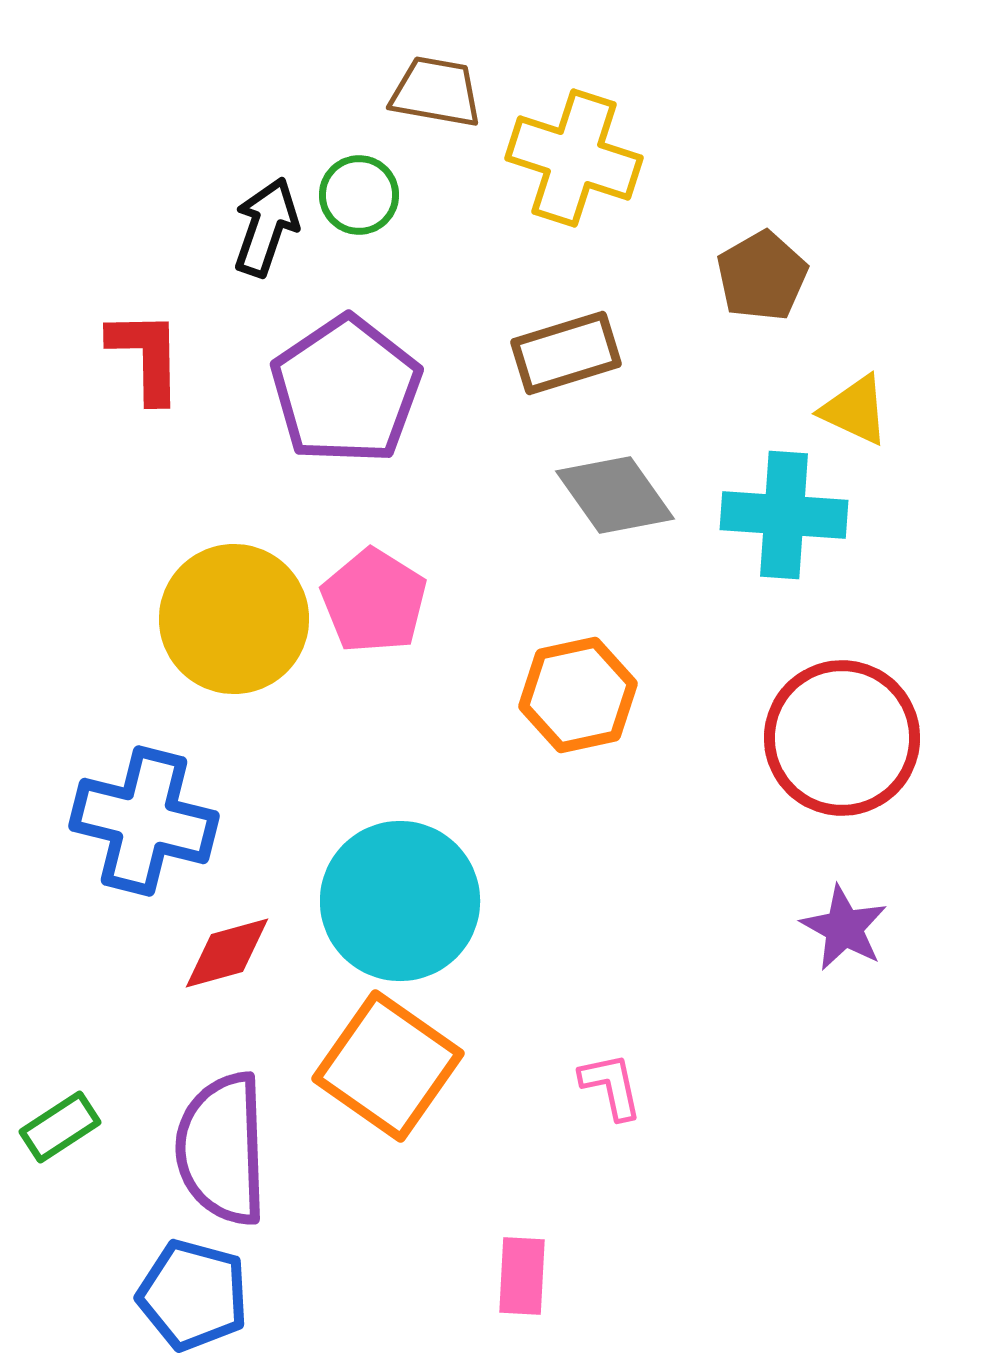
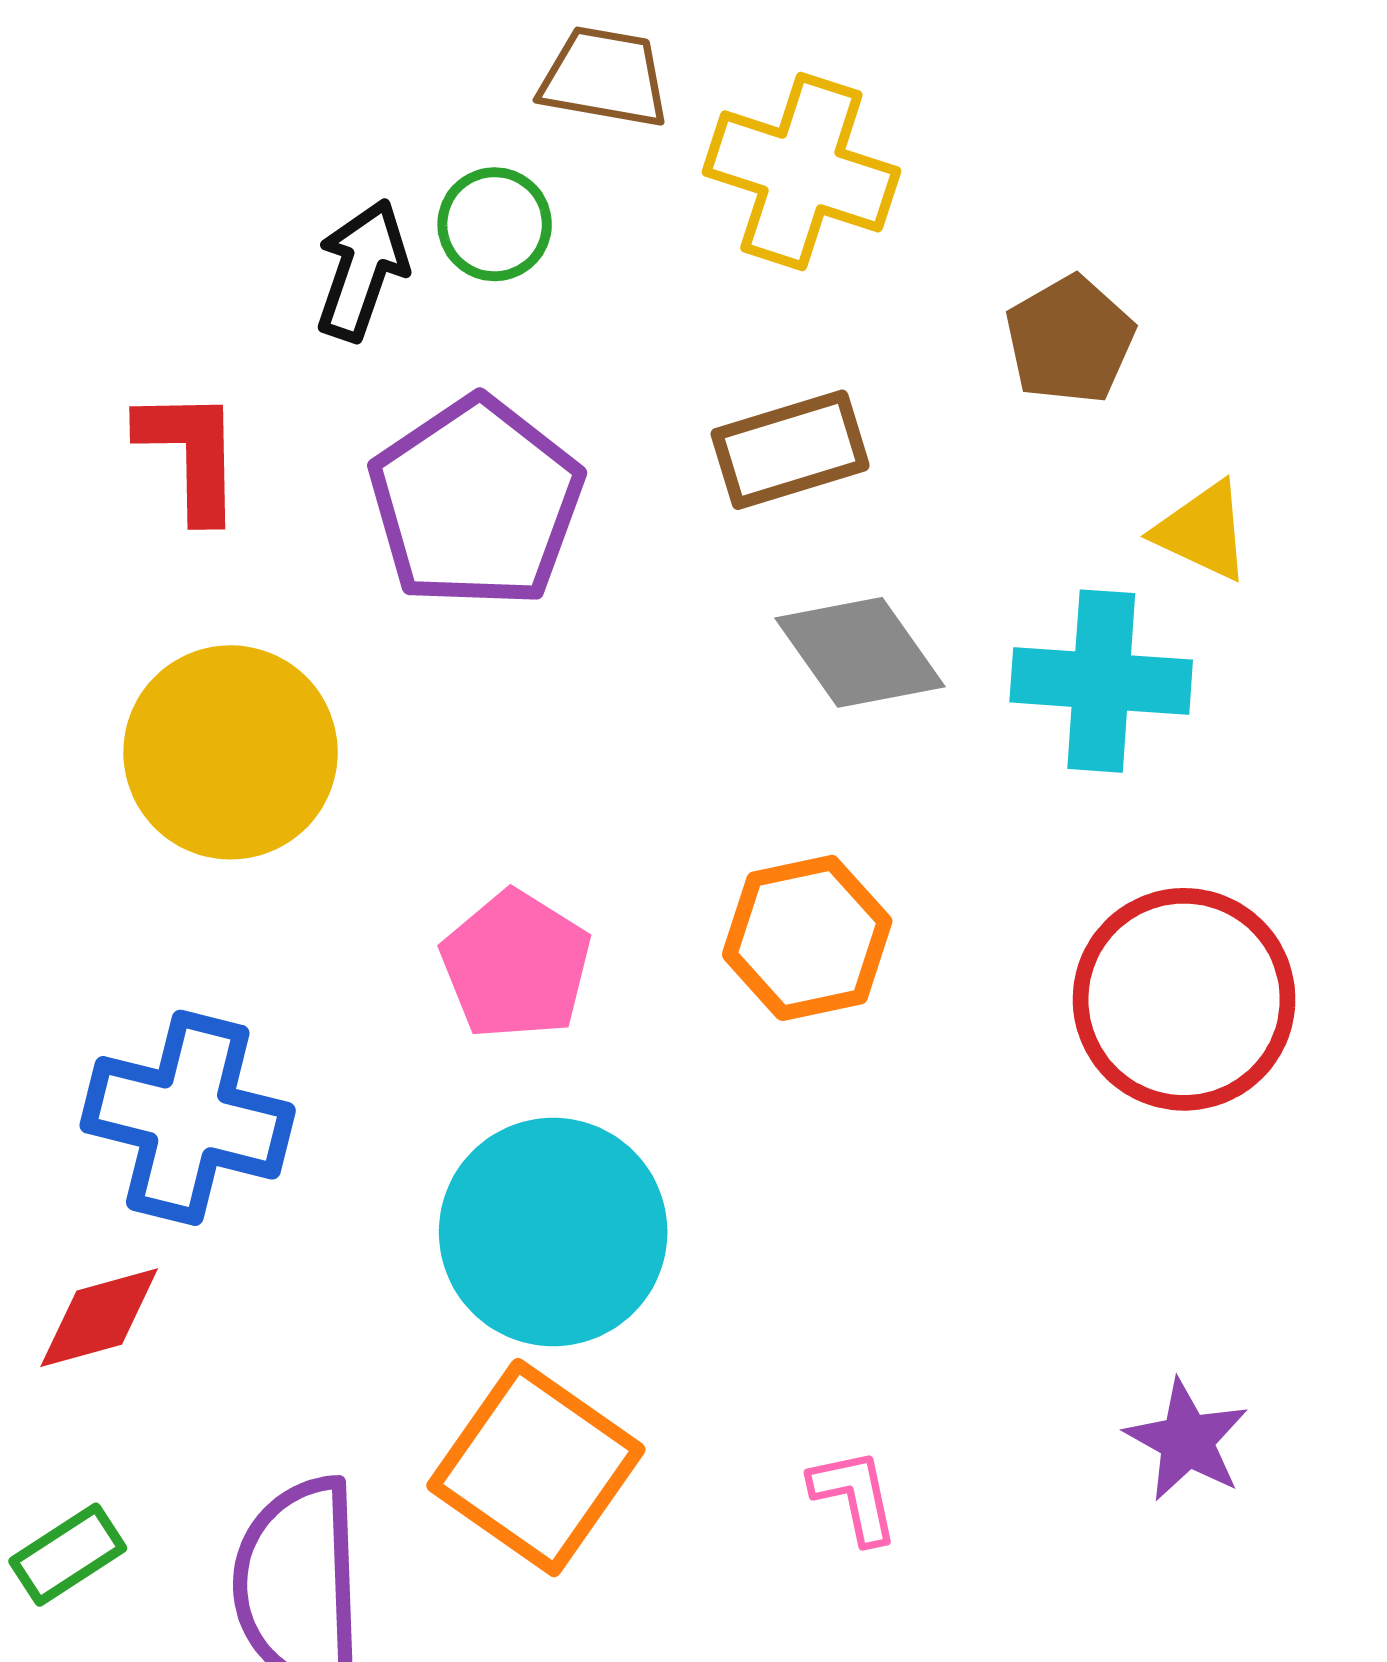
pink pentagon: (374, 601) -> (516, 965), moved
yellow circle: (234, 619) -> (231, 752), moved
purple star: (844, 928) -> (1187, 1440), moved
red diamond: (227, 953) -> (99, 1318), moved

